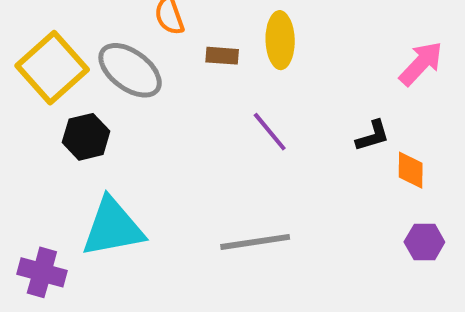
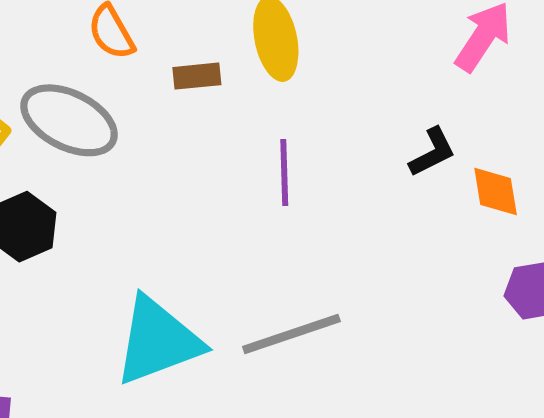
purple line: (270, 132) -> (284, 173), turned 48
cyan triangle: (113, 228) -> (158, 341), moved

